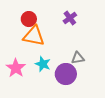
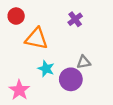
red circle: (29, 19) -> (16, 16), moved
pink star: (16, 68) -> (19, 90), moved

